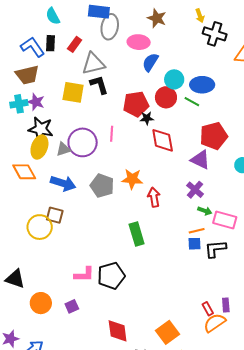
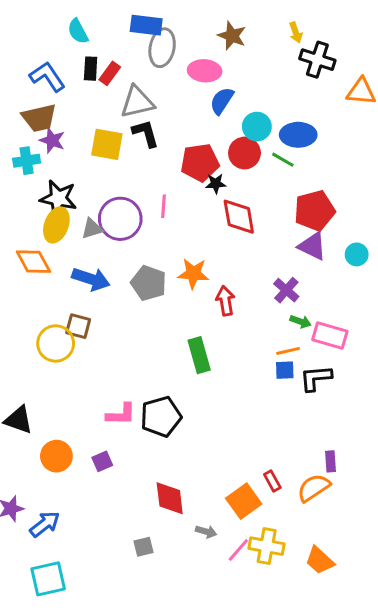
black rectangle: (51, 43) -> (91, 69), moved
purple star: (36, 102) -> (52, 140), moved
purple triangle: (200, 160) -> (312, 246), moved
red rectangle: (208, 309) -> (272, 481), moved

